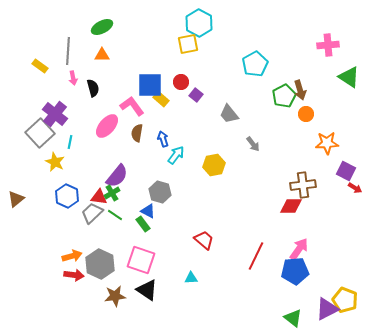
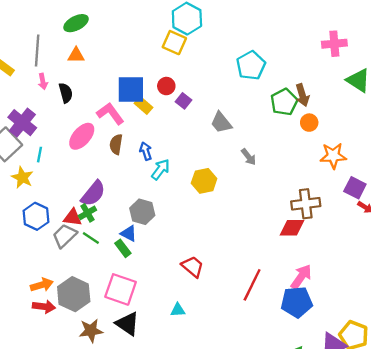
yellow square: (188, 44) -> (174, 43), turned 35

